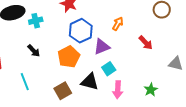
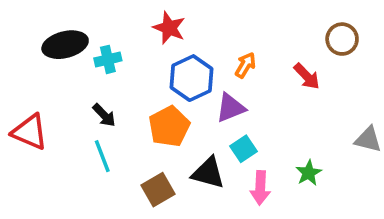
orange arrow: (118, 24) -> (245, 65), moved
red arrow: (146, 43) -> (307, 76), moved
cyan line: (25, 82) -> (102, 156), moved
green star: (151, 90) -> (309, 173), moved

